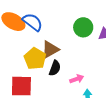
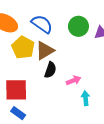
blue semicircle: (33, 22) -> (42, 24), moved
yellow pentagon: (35, 59) -> (23, 47), moved

